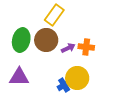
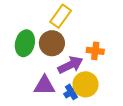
purple arrow: (68, 48) -> (70, 65), moved, size x1.6
purple triangle: (19, 77) -> (44, 85), moved

